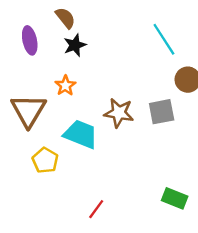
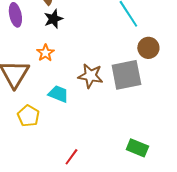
gray square: (162, 112) -> (126, 75), size x1.4
cyan trapezoid: (81, 134) -> (58, 94), size x0.7

